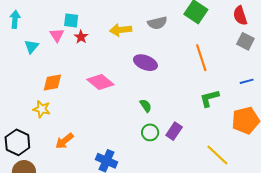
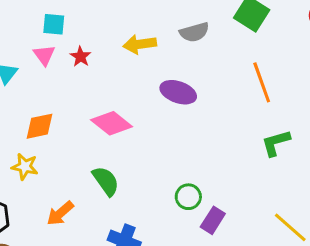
cyan square: (71, 20) -> (54, 24), moved
green semicircle: (146, 106) -> (106, 181), moved, size x1.5
purple rectangle: (174, 131) -> (213, 220), moved

